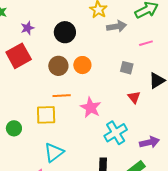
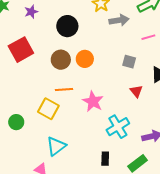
purple star: (27, 28) -> (31, 12), moved
yellow square: (46, 115) -> (48, 109), turned 30

